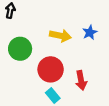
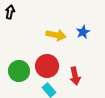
green circle: (20, 49) -> (19, 71), moved

